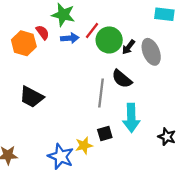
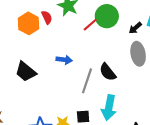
blue arrow: (70, 38) -> (64, 60), moved
green circle: (109, 40) -> (107, 16), moved
black arrow: (128, 47) -> (135, 28), moved

